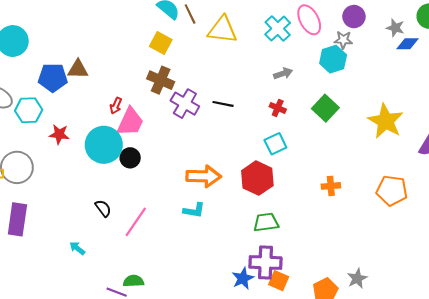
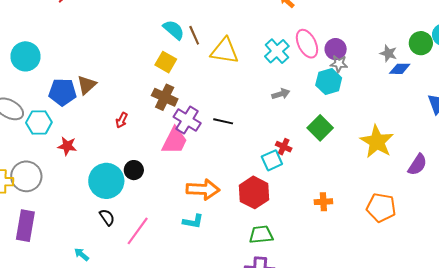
purple circle: (354, 17) -> (336, 49), moved
brown triangle: (78, 69) -> (87, 85), turned -45
red cross: (278, 108) -> (284, 147), moved
pink trapezoid: (130, 122) -> (175, 141), moved
cyan circle: (104, 145) -> (106, 181), moved

